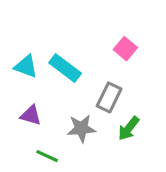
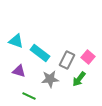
pink square: (125, 49) -> (88, 57), moved
cyan rectangle: (65, 68) -> (40, 53), moved

